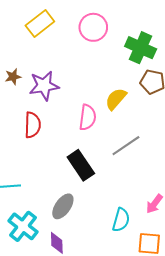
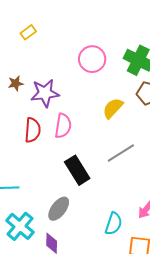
yellow rectangle: (40, 23) -> (28, 32), moved, size x0.6
pink circle: (93, 27) -> (92, 59), moved
pink semicircle: (88, 117) -> (63, 126), moved

